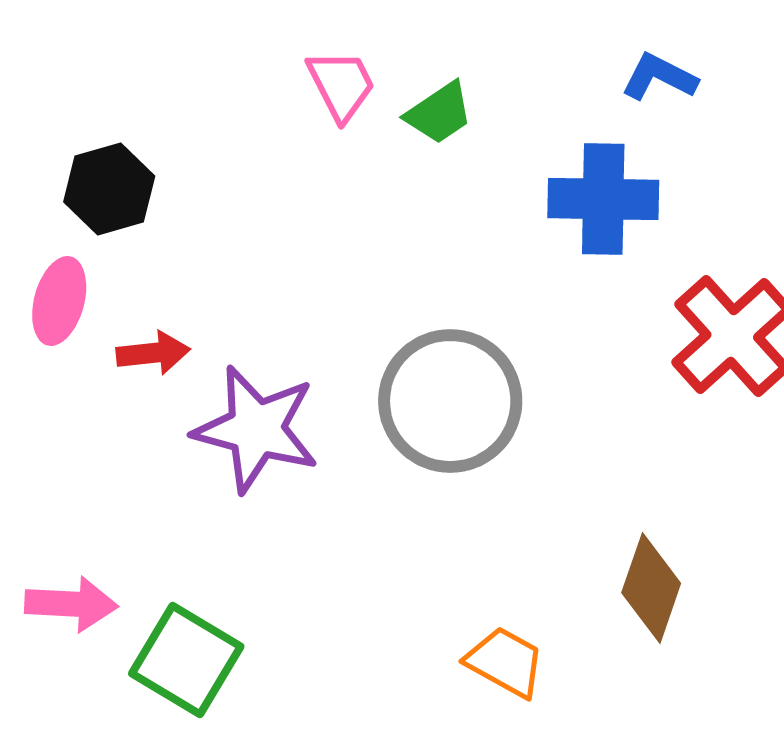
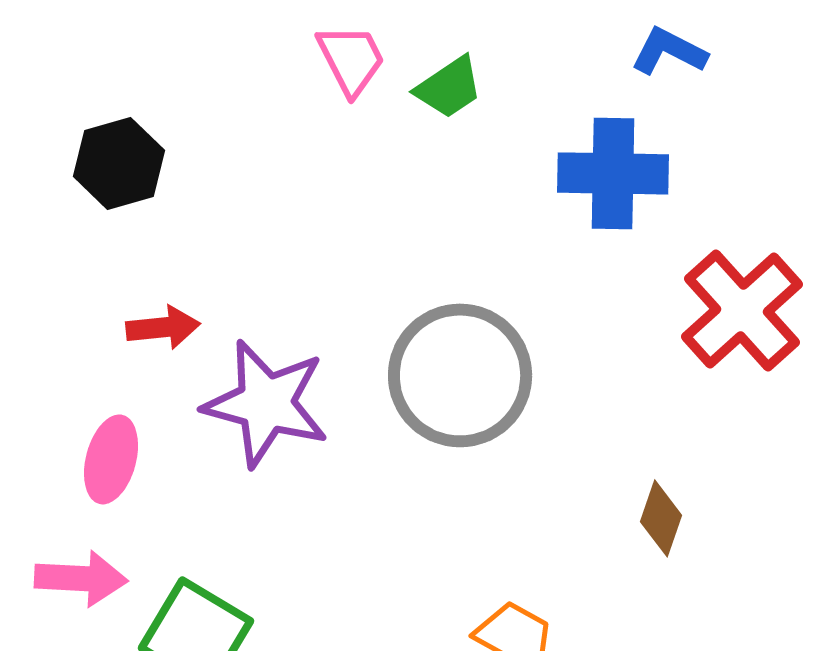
pink ellipse: (59, 301) -> (111, 459), moved
brown diamond: (651, 588) -> (661, 518), moved, size x0.7

